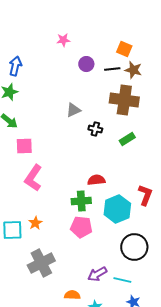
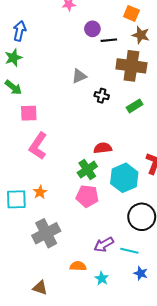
black line: (112, 69) -> (109, 40), moved
green cross: (81, 201) -> (87, 170), turned -30

